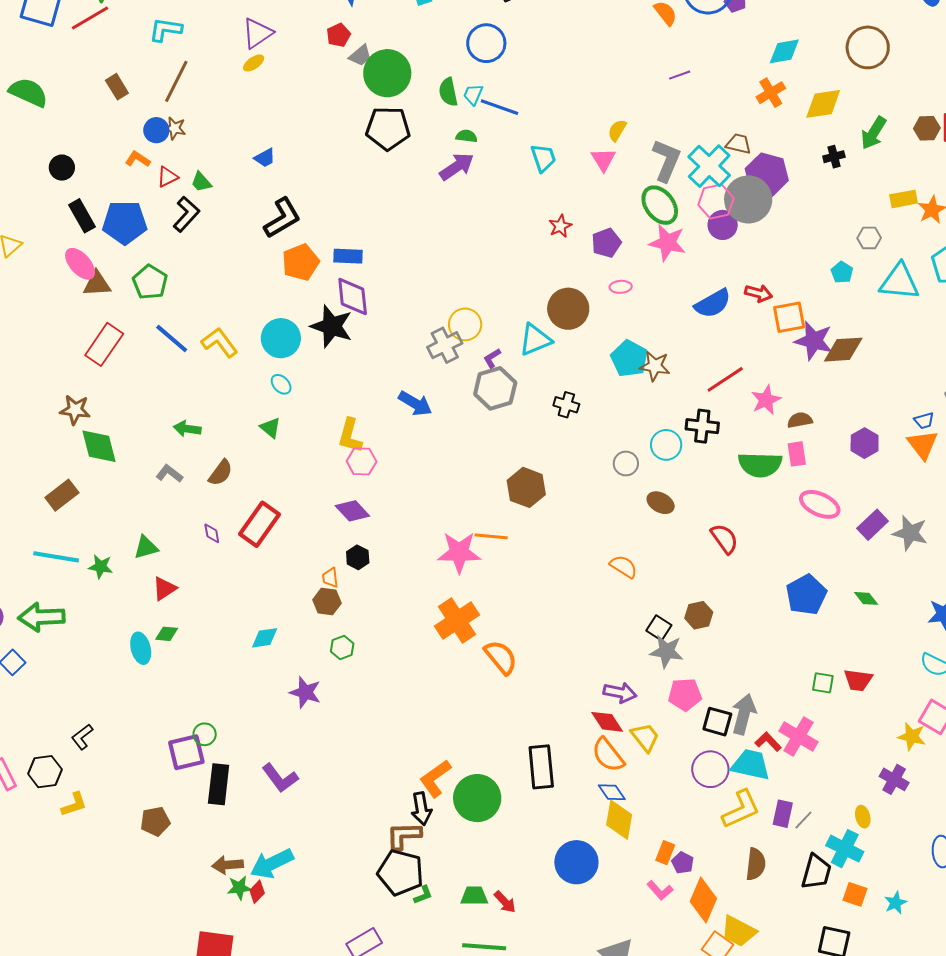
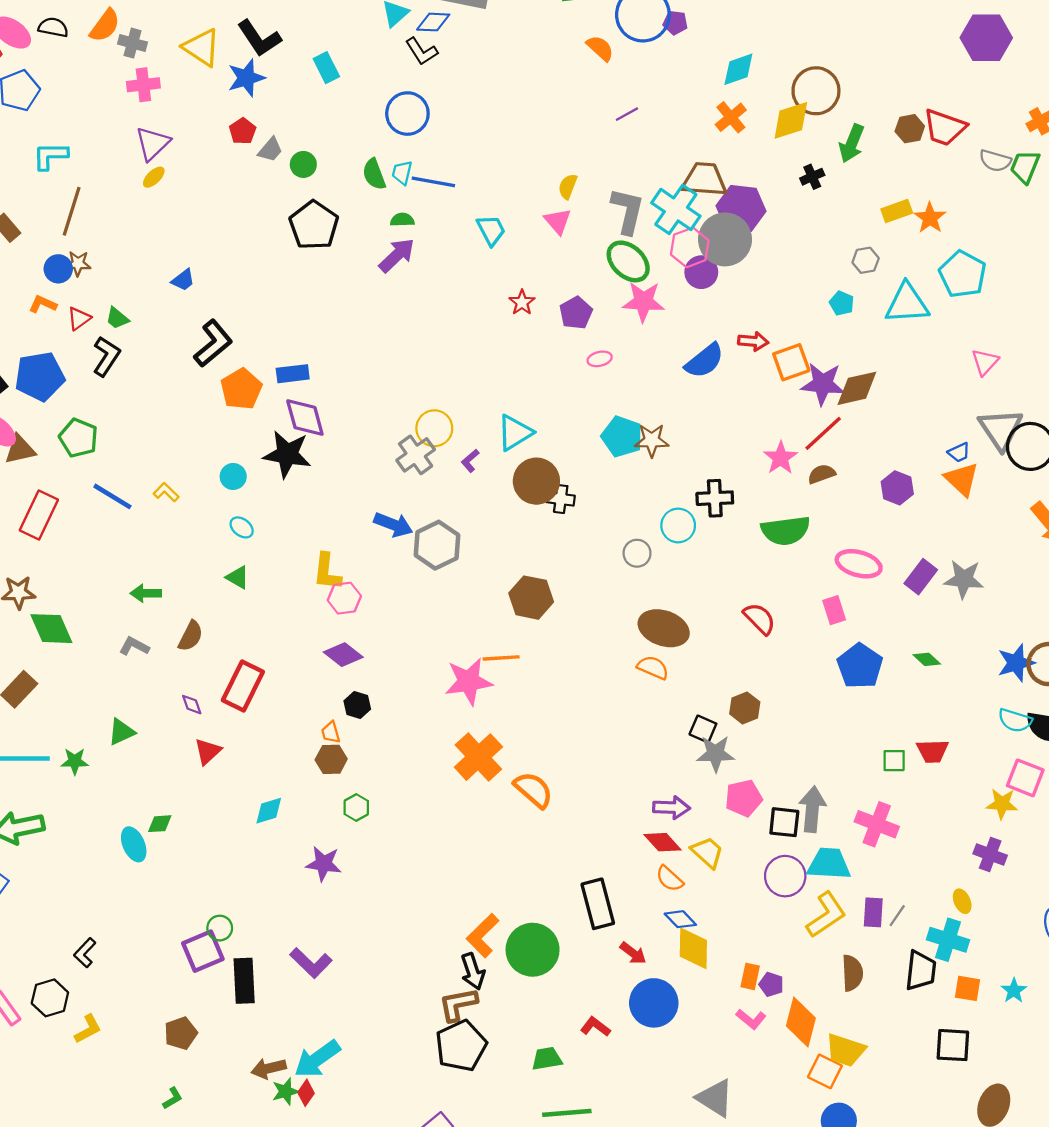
brown circle: (868, 47) -> (816, 91), moved
green circle: (387, 73) -> (303, 164), size x0.5
black pentagon: (388, 128) -> (314, 225), turned -30
brown trapezoid: (739, 144) -> (704, 180), size x1.6
brown circle: (568, 309) -> (536, 481), moved
cyan circle: (281, 338) -> (233, 476), size x0.6
yellow L-shape: (220, 342) -> (166, 492), size x0.6
red line: (725, 379) -> (823, 433), moved
gray hexagon: (495, 388) -> (437, 545), moved
pink rectangle: (797, 454) -> (834, 610), moved
brown ellipse: (661, 503) -> (664, 628), moved, size x1.6
red triangle: (164, 589) -> (208, 751), moved
red L-shape: (768, 742) -> (595, 1027), moved
orange semicircle: (608, 755) -> (670, 879), size x0.7
black pentagon: (400, 872) -> (461, 1046), turned -30
green L-shape: (423, 895) -> (173, 1098), moved
red arrow: (505, 902) -> (633, 953), moved

